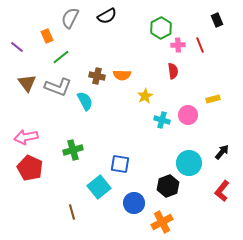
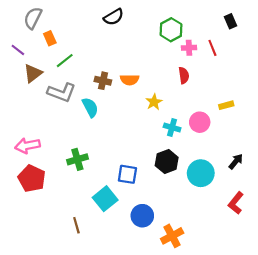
gray semicircle: (70, 18) -> (33, 18), moved
brown triangle: (27, 83) -> (33, 73), moved, turned 30
black hexagon: (168, 186) -> (167, 162), moved

